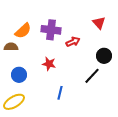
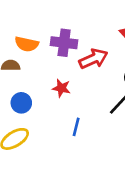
orange semicircle: (23, 31) -> (27, 44), turned 54
red arrow: (73, 42) -> (93, 59), size x1.5

